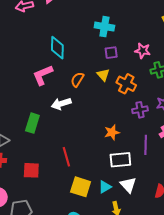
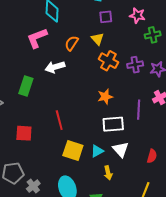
orange cross: (126, 84) -> (108, 61), moved
purple cross: (140, 110) -> (135, 65), moved

